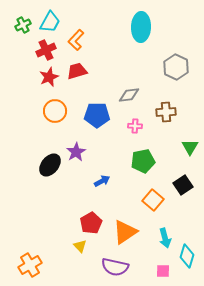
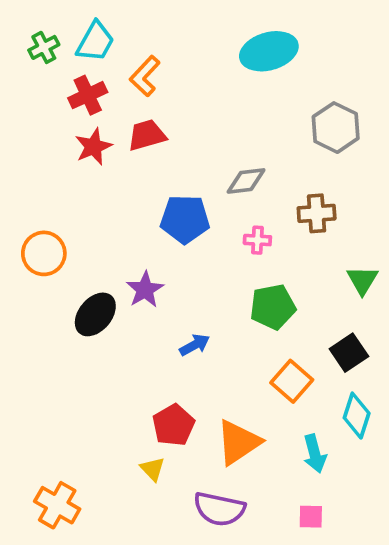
cyan ellipse: (141, 27) -> (269, 51), turned 72
orange circle: (55, 111) -> (44, 253), moved
cyan diamond: (187, 256) -> (357, 416), moved
orange cross: (30, 265) -> (57, 505), turned -30

